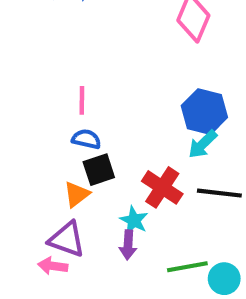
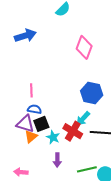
cyan arrow: (203, 144) -> (83, 119), moved
cyan star: (134, 220) -> (53, 137), moved
purple triangle: (67, 239) -> (25, 124), moved

